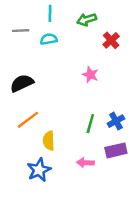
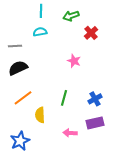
gray line: (21, 31) -> (15, 46), moved
green line: (90, 124) -> (64, 98), moved
blue star: (39, 170) -> (20, 141), moved

